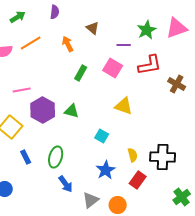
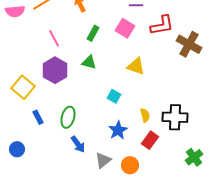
brown cross: (177, 84) -> (189, 44), size x1.4
pink line: (22, 90) -> (54, 38), moved, turned 72
green triangle: (72, 111) -> (89, 62), moved

